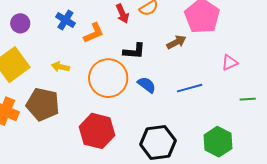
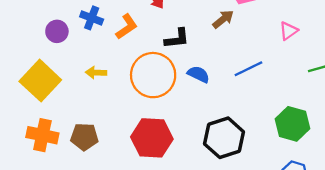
purple circle: (20, 23) -> (57, 31), moved
brown pentagon: (43, 104) -> (84, 137), moved, size x0.7

